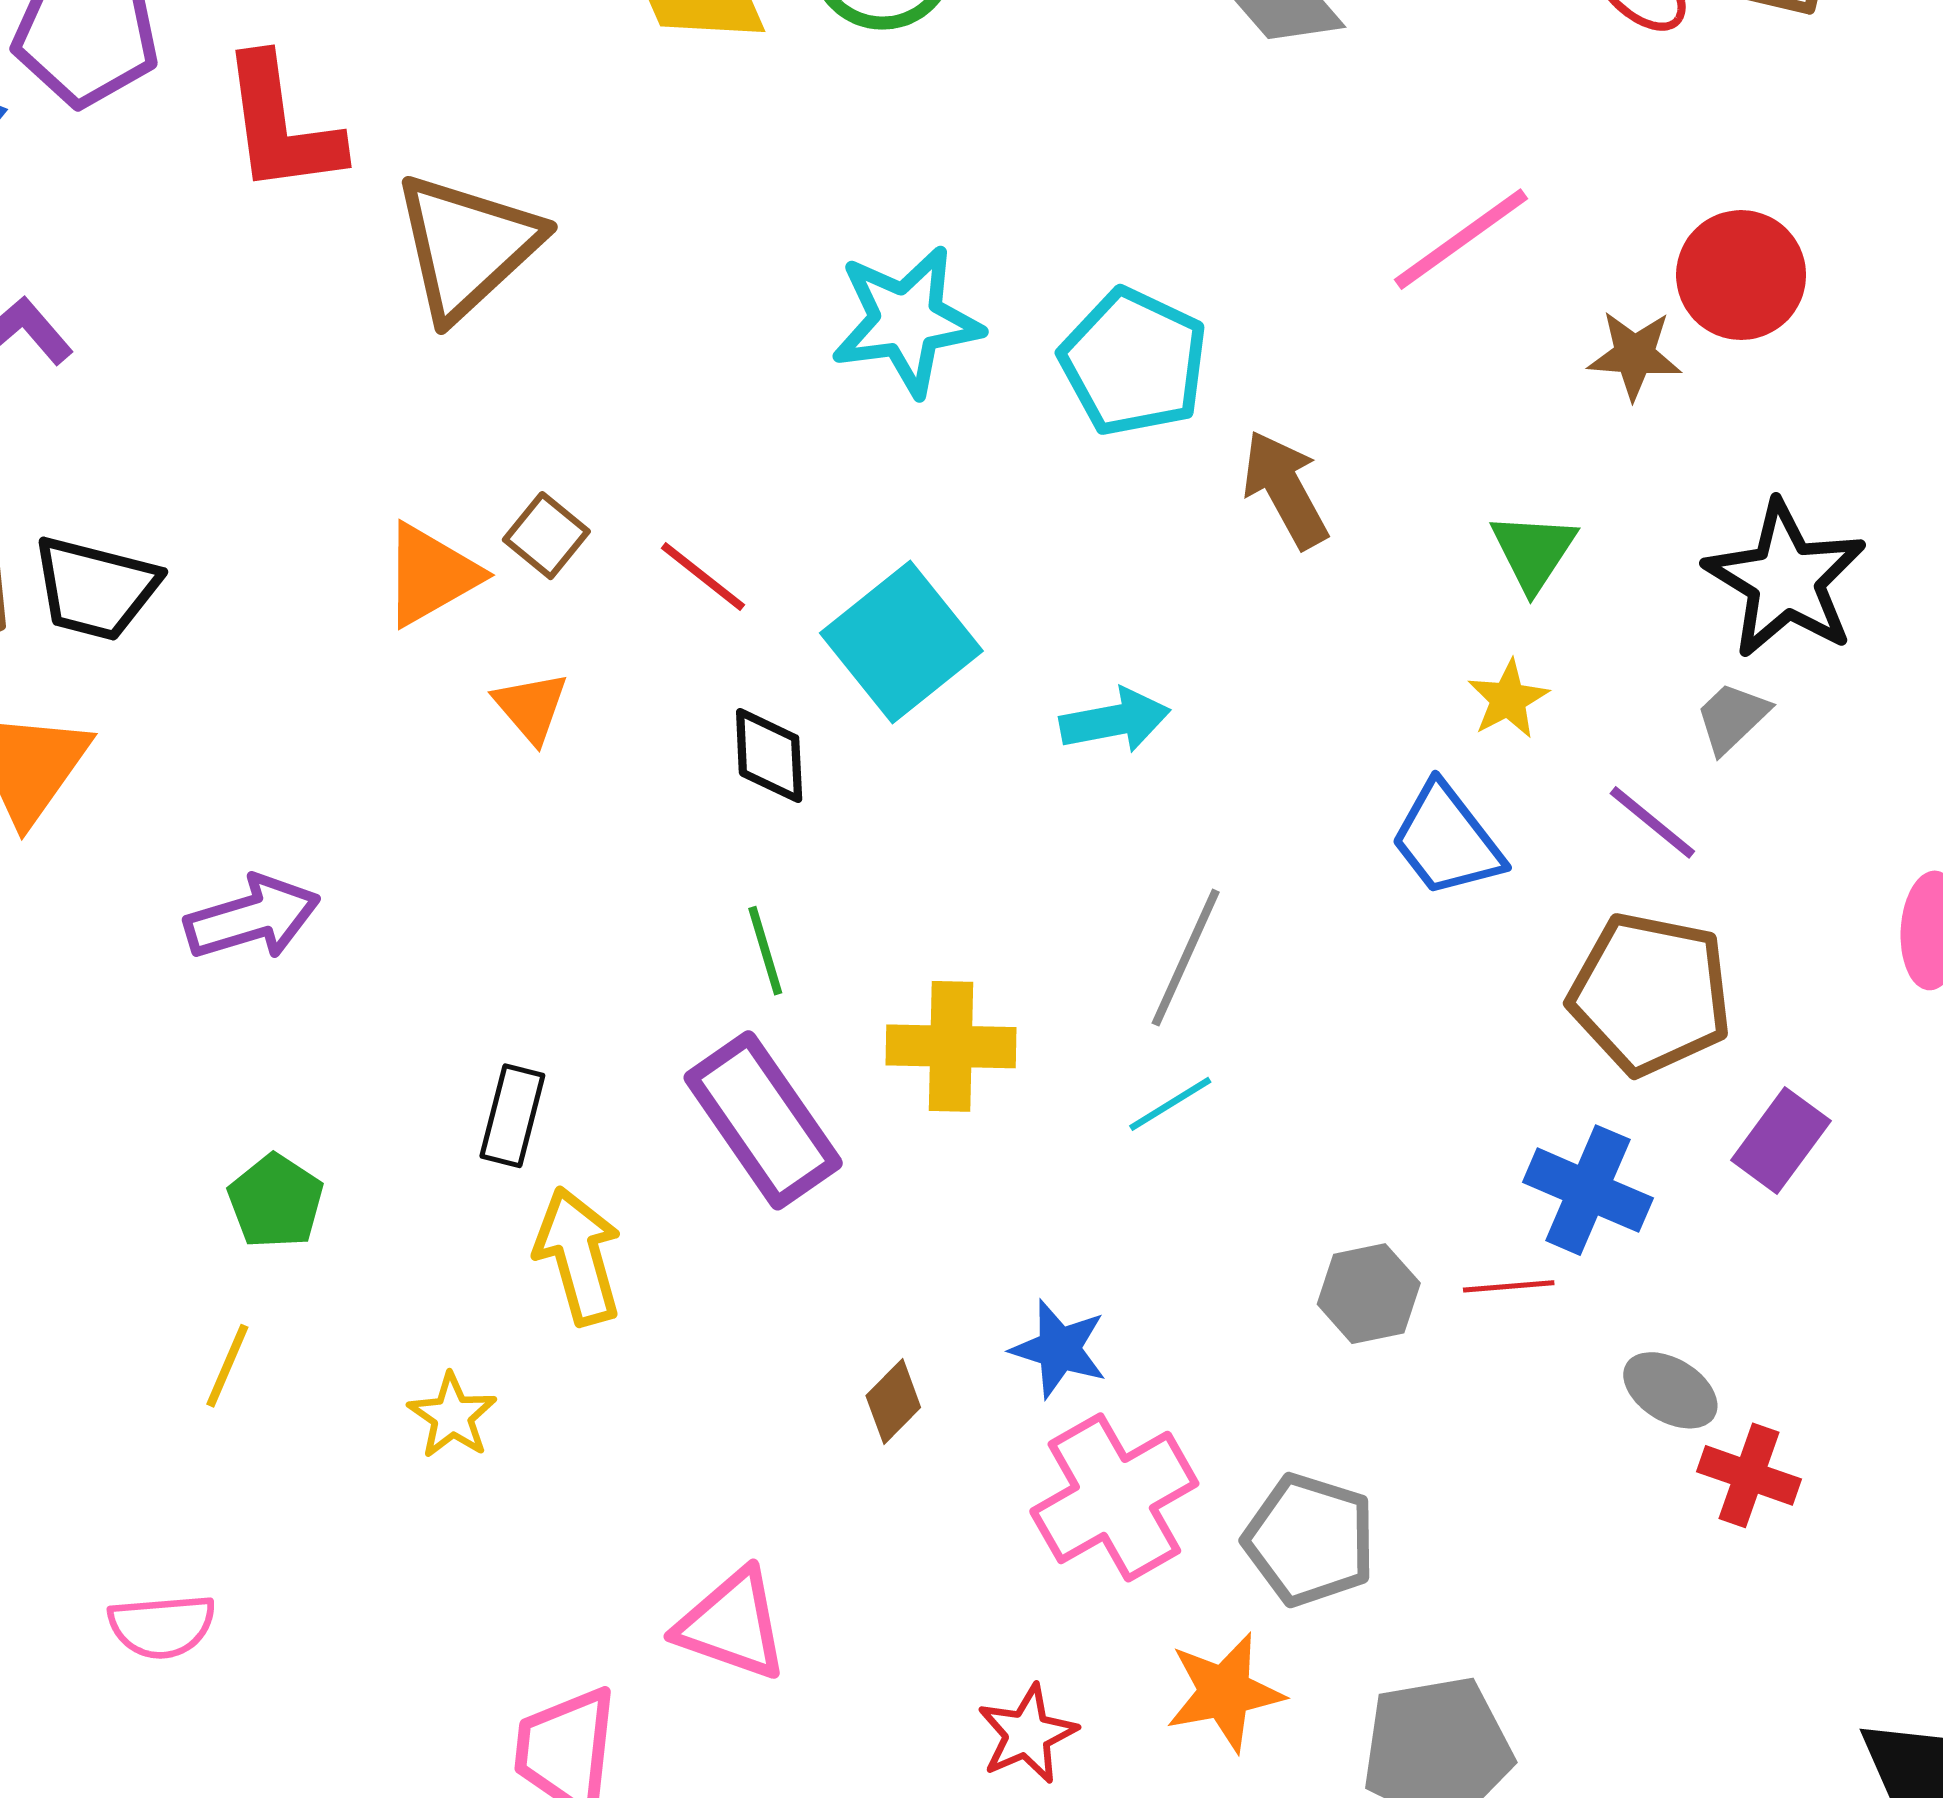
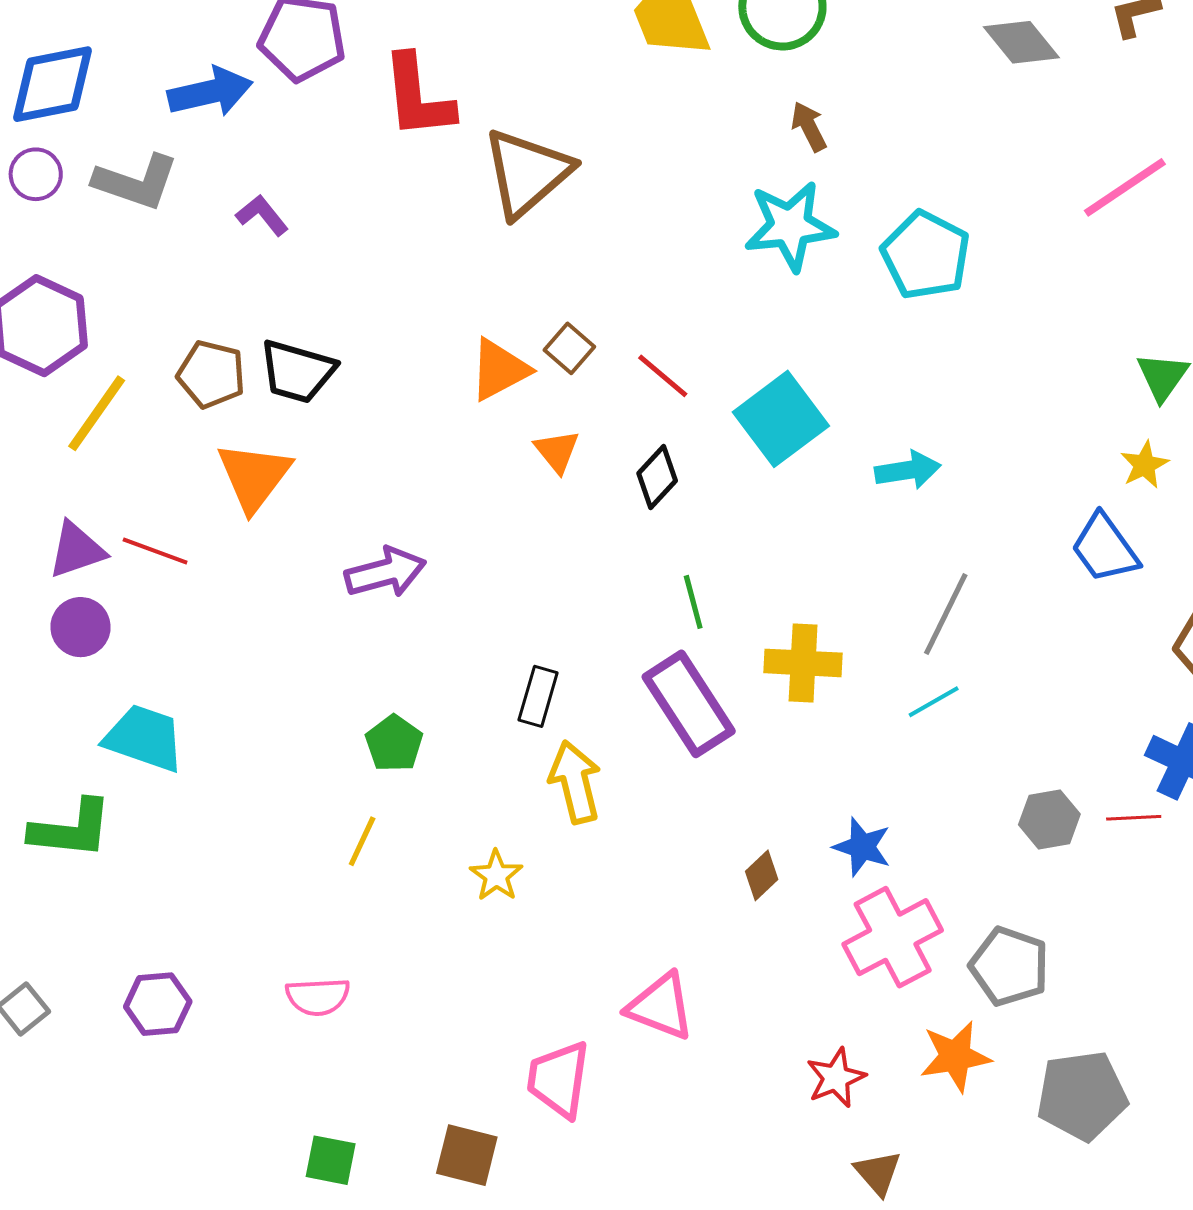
brown arrow: (1285, 489) -> (809, 127), moved, size x0.7
black diamond: (769, 755) -> (657, 477), moved, turned 44

